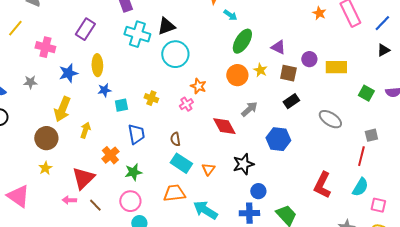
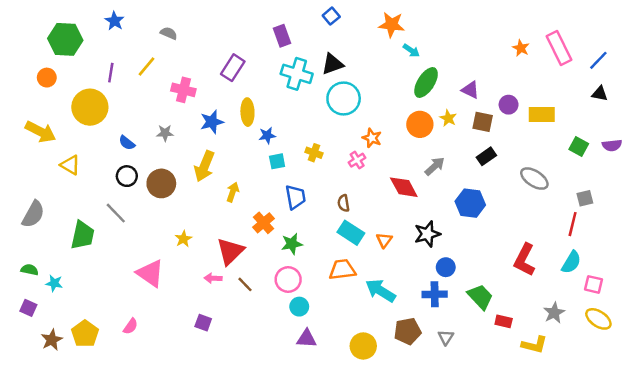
black triangle: (383, 50) -> (600, 94), turned 40
blue star: (104, 90) -> (267, 135), moved
brown circle: (46, 138) -> (161, 183), moved

